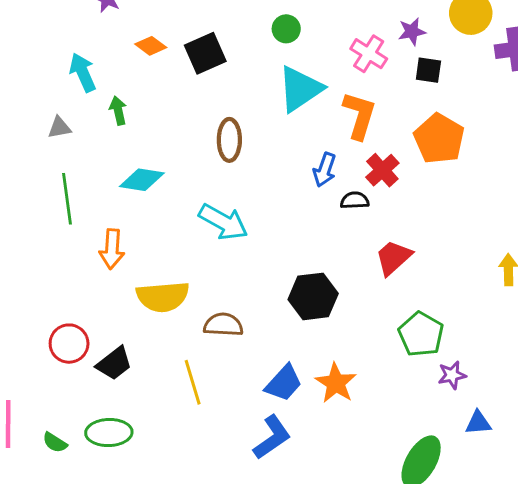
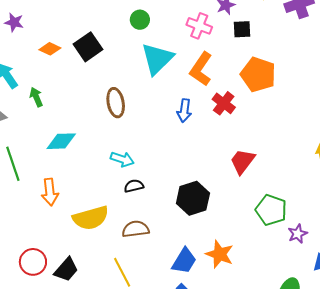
orange L-shape: (359, 115) -> (201, 69), turned -152
black semicircle: (355, 200) -> (134, 186), moved
cyan arrow: (223, 222) -> (122, 159), size x0.7

